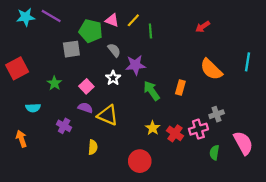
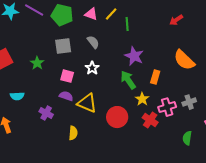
green pentagon: (91, 31) -> (62, 15), moved
gray square: (71, 49) -> (63, 46), moved
purple star: (135, 65) -> (134, 56), moved, turned 30
green star: (54, 83) -> (37, 63), moved
pink square: (86, 86) -> (67, 76), turned -32
yellow star: (153, 128) -> (142, 99), moved
pink cross: (198, 129) -> (167, 107), moved
red circle: (140, 161) -> (117, 117), moved

